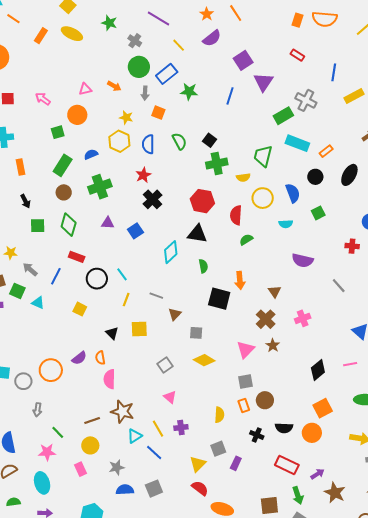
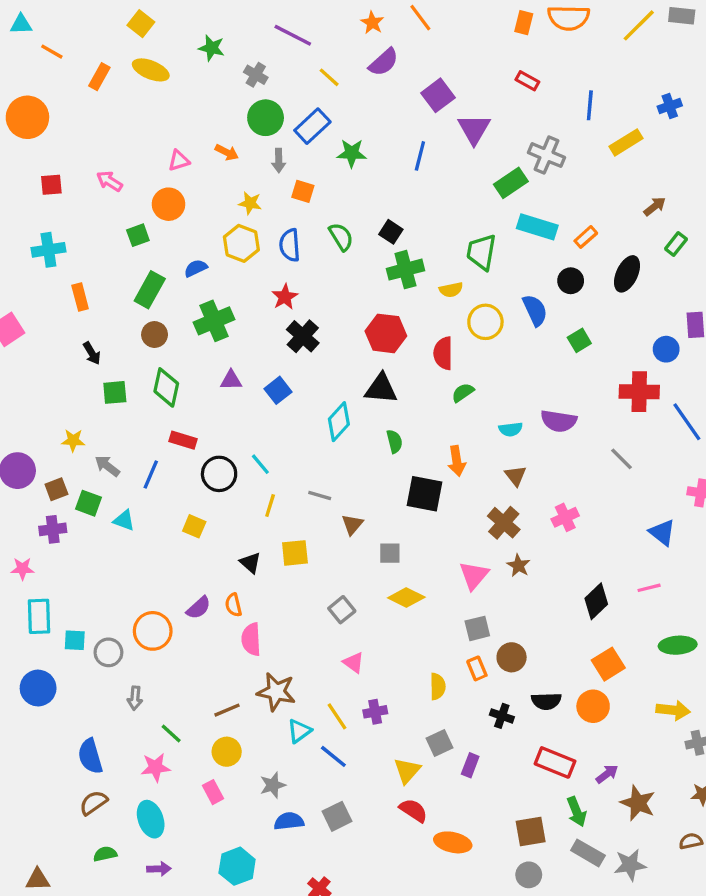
cyan semicircle: (286, 224) -> (511, 429), moved
red cross: (352, 246) -> (639, 392), size x1.6

